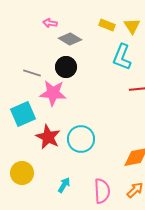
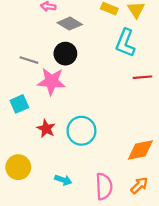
cyan square: (23, 114) -> (19, 104), size x0.7
red star: (48, 137) -> (46, 129), size x0.7
cyan arrow: (64, 185) -> (63, 180), turned 77

